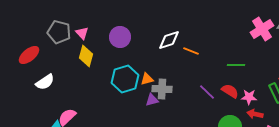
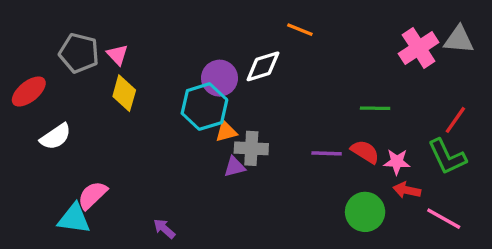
purple circle: (120, 37) -> (220, 78), moved
orange line: (191, 51) -> (300, 30), moved
cyan hexagon: (125, 79) -> (204, 107), moved
purple line: (207, 92) -> (327, 153), turned -42

